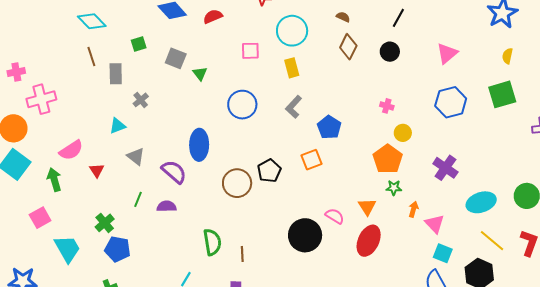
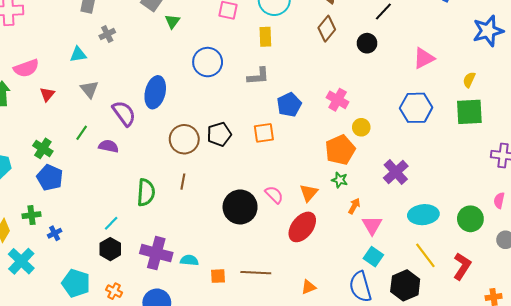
yellow semicircle: (507, 56) -> (469, 80), moved
pink cross: (387, 106) -> (338, 100), moved, size x1.5
gray L-shape: (294, 107) -> (258, 76), turned -150
green cross: (105, 223) -> (43, 148), turned -30
brown line: (242, 254) -> (183, 182), moved

